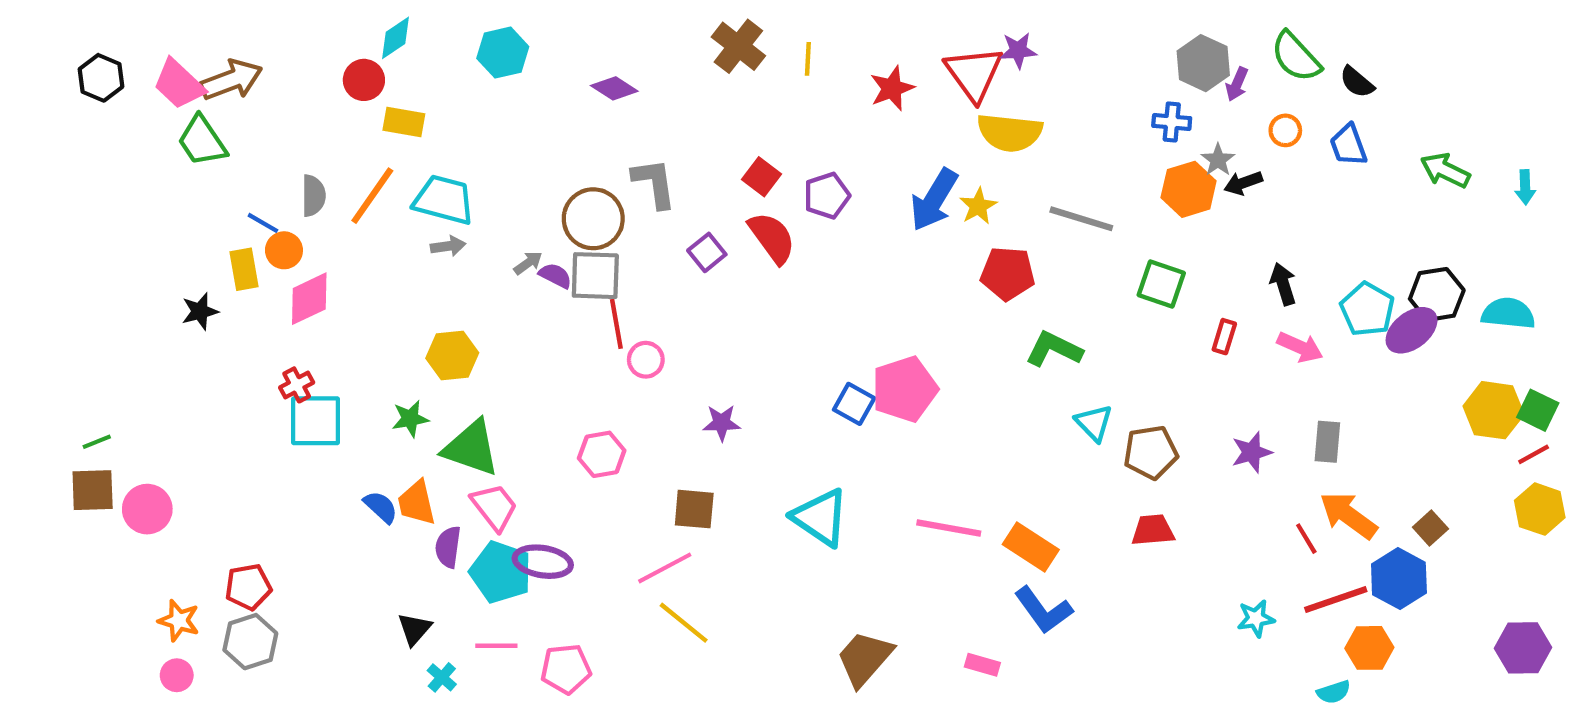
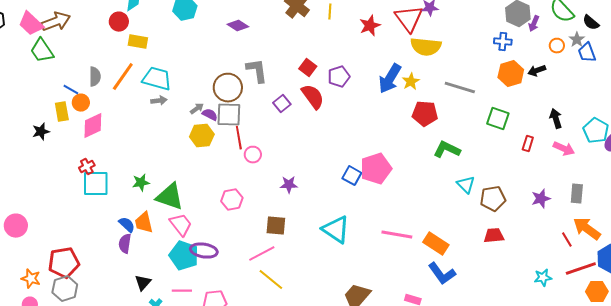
gray star: (1218, 160) -> (577, 40), moved
yellow hexagon: (452, 355) -> (202, 136), moved
purple semicircle: (448, 547) -> (125, 244), moved
red pentagon: (248, 587) -> (64, 263), size x1.4

